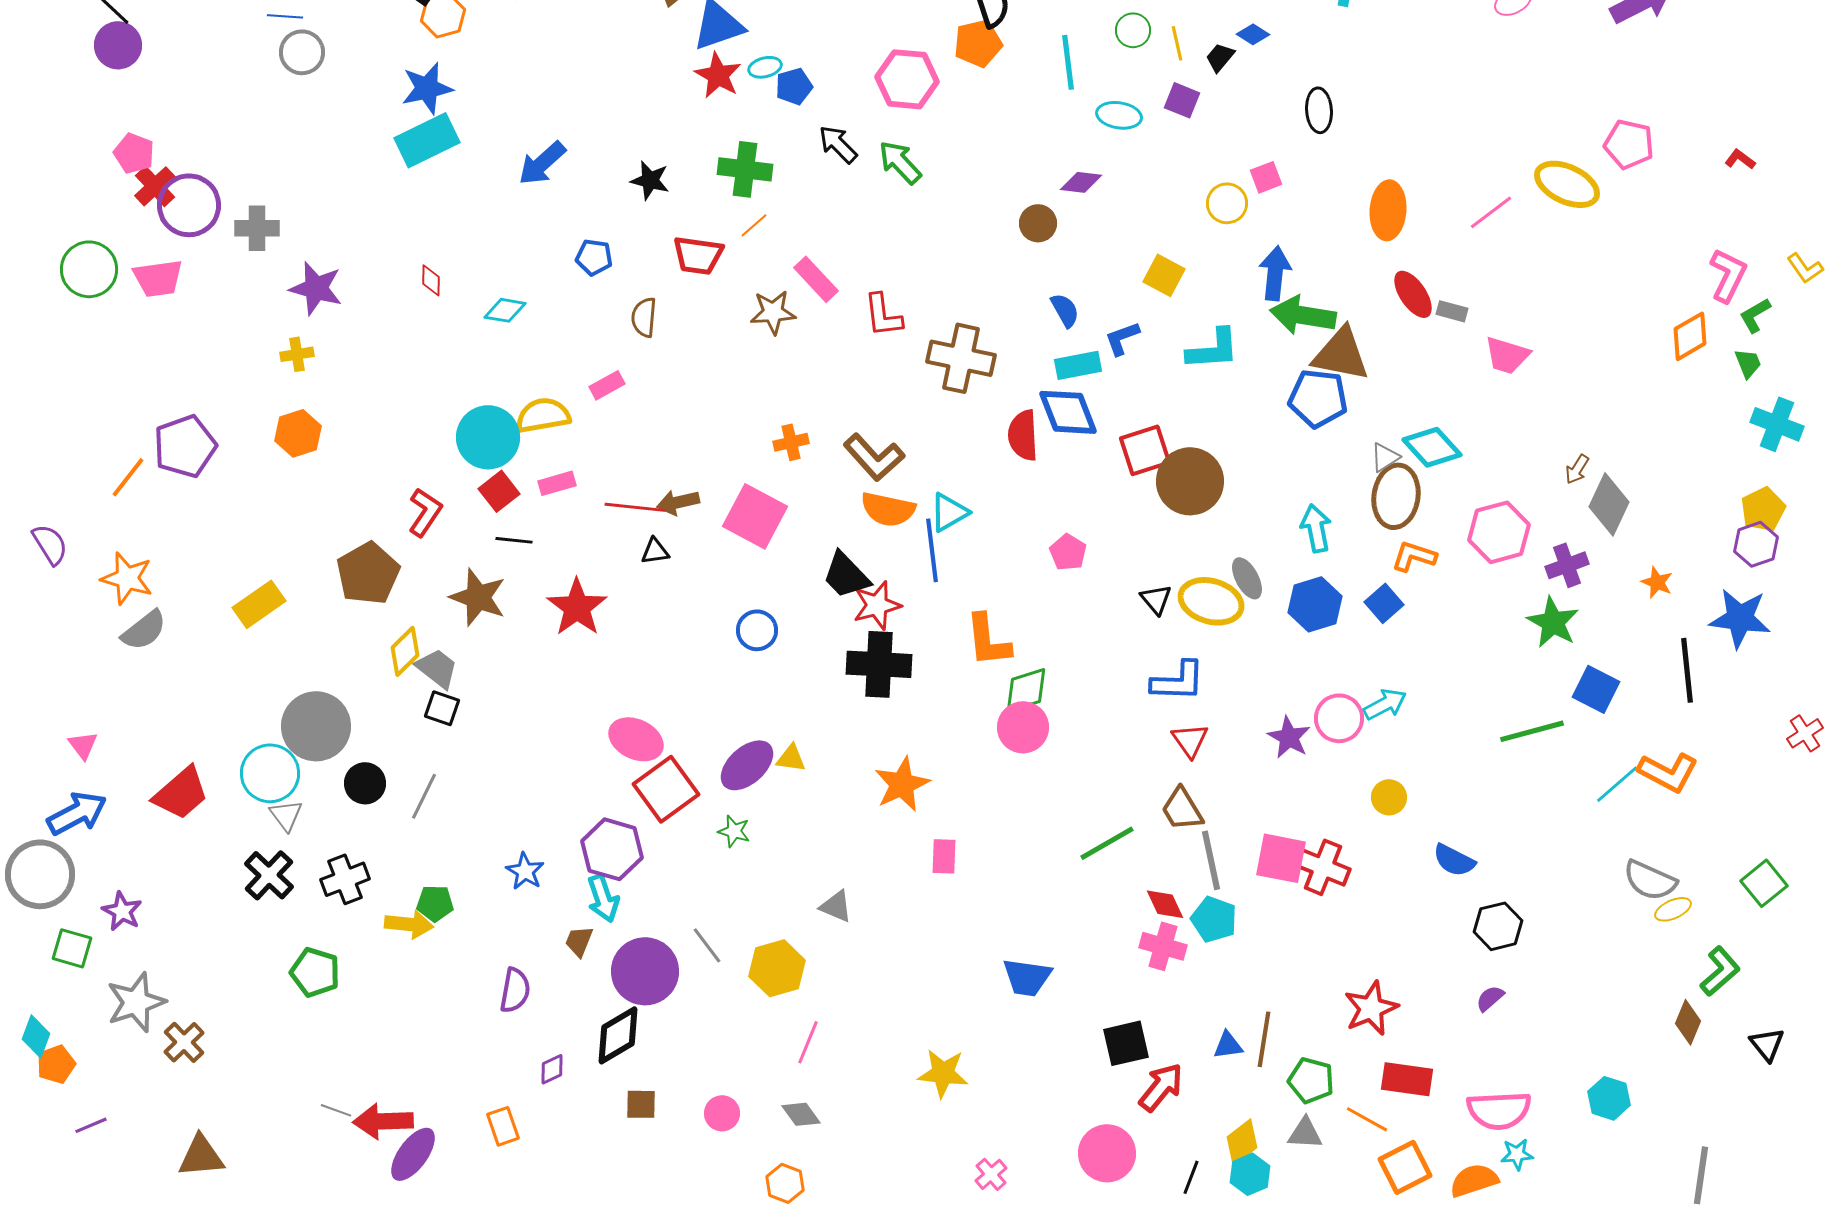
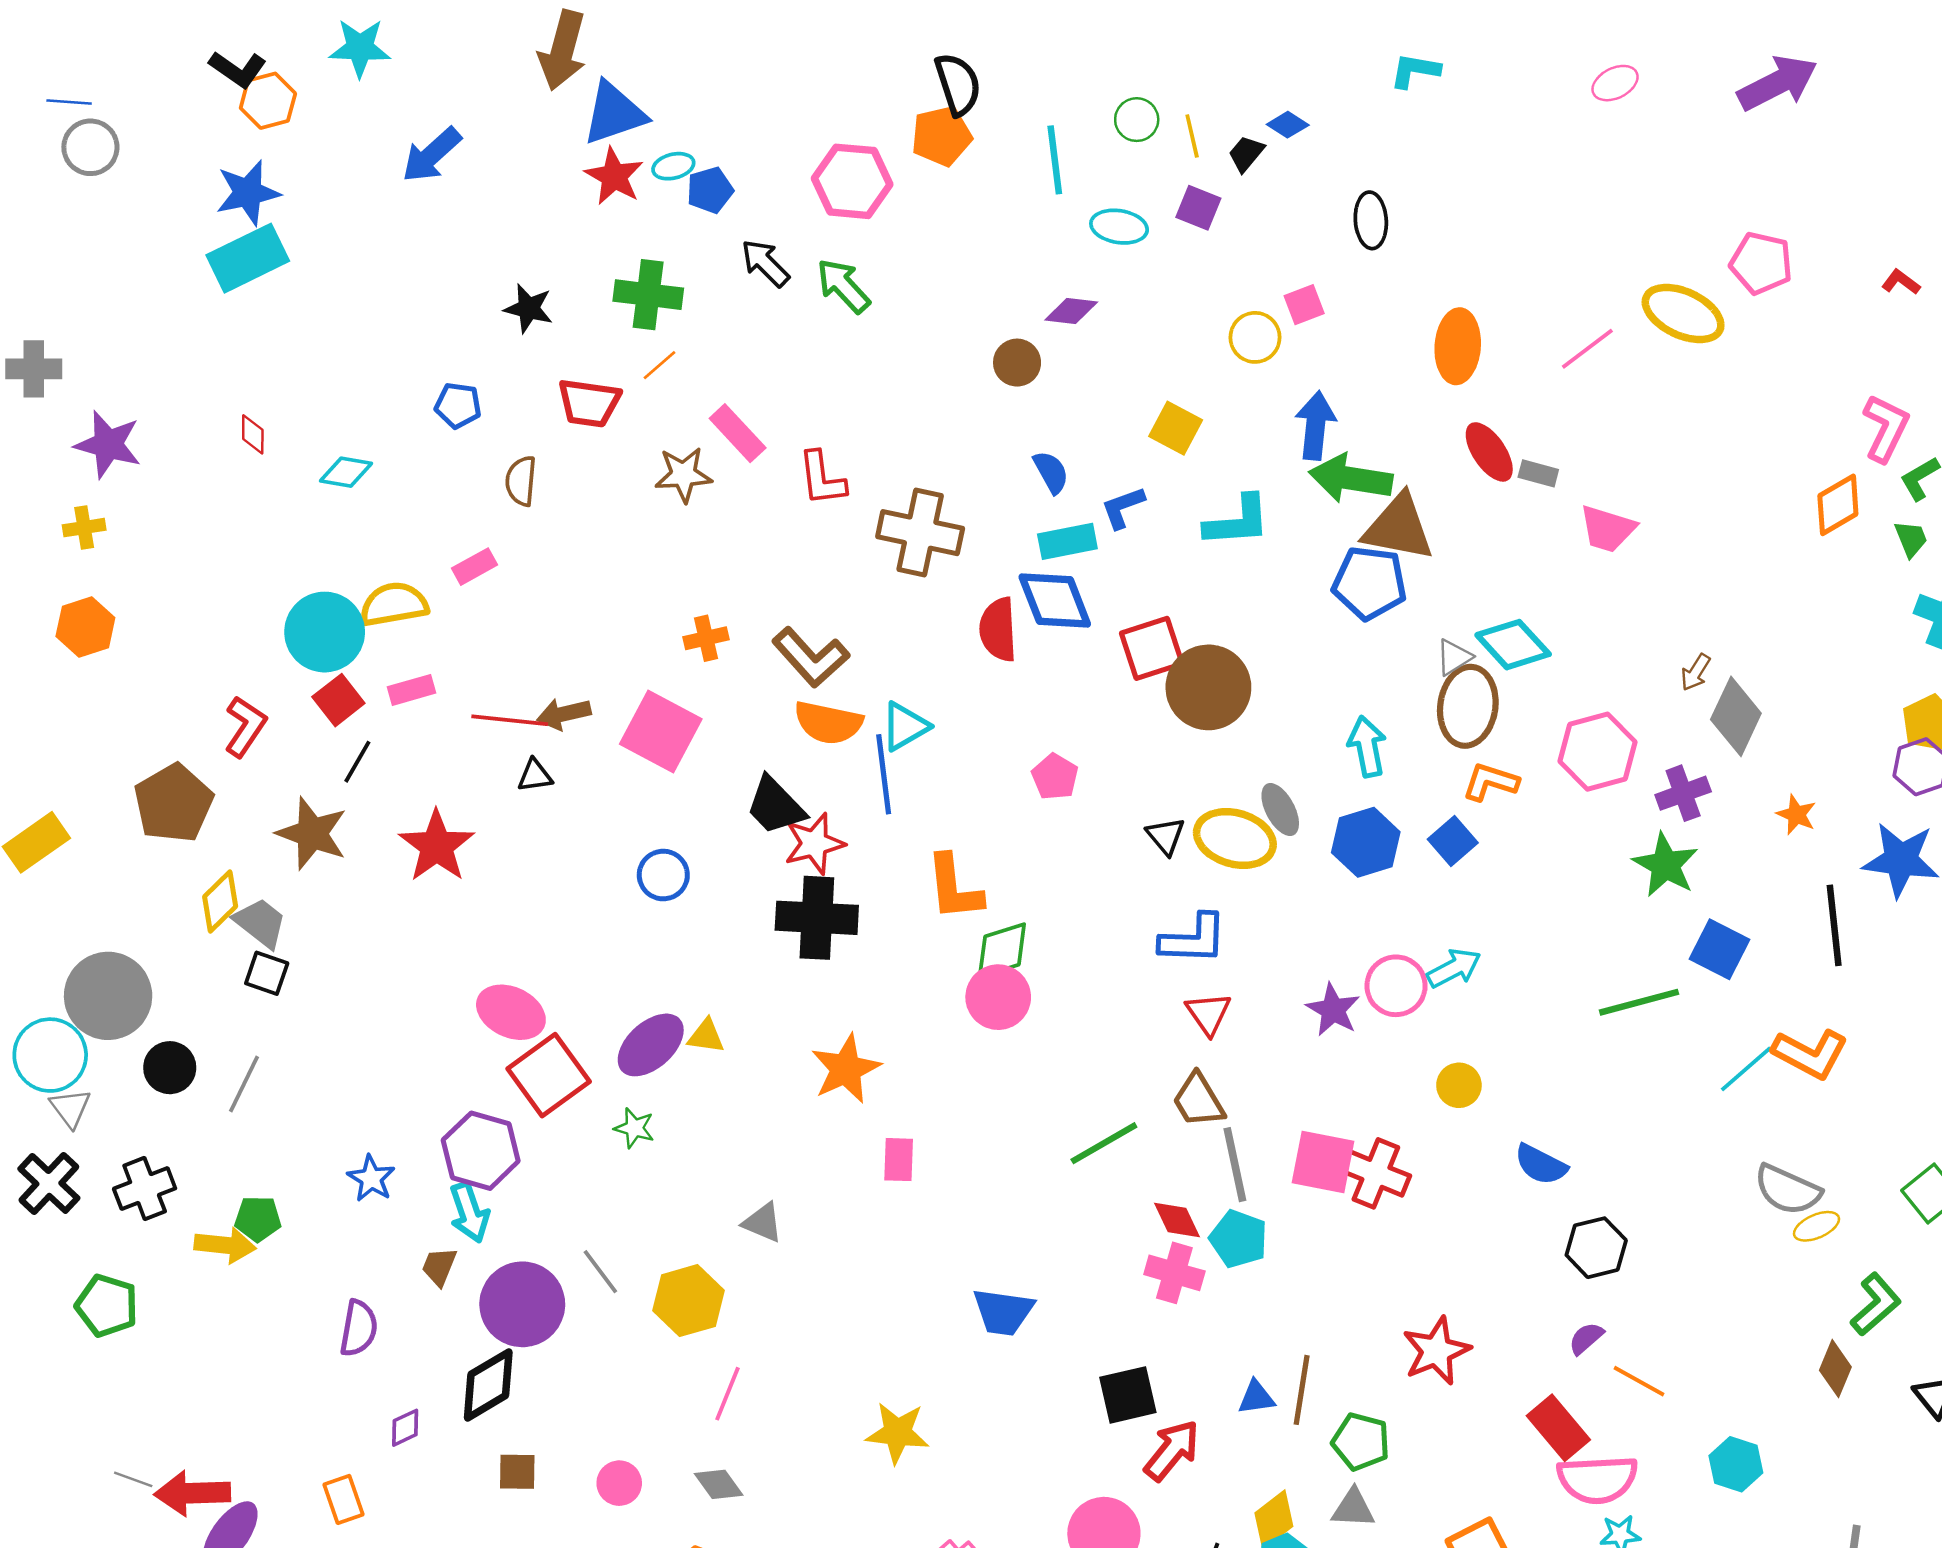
blue arrow: (542, 163) -> (432, 155), moved
black line: (514, 540) -> (357, 762), turned -66
red rectangle: (1407, 1079) -> (1558, 1428), moved, turned 42
orange line: (1367, 1119) -> (1639, 1381), moved

